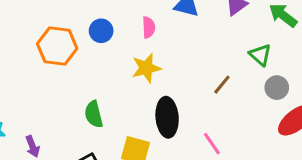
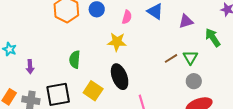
brown line: (222, 85) -> (171, 58), moved
black ellipse: (167, 117) -> (120, 77), turned -35

